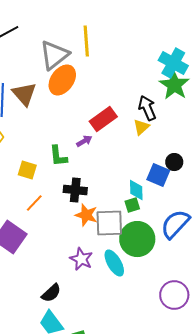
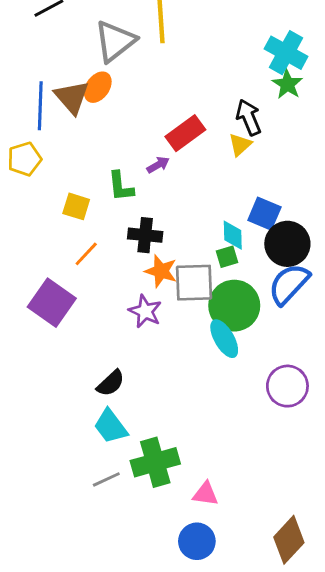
orange ellipse: (62, 80) -> (98, 87), moved, size x0.7
green star: (174, 85) -> (287, 84), size x0.7
black circle: (174, 162) -> (287, 244), moved, size x1.8
purple star: (81, 259) -> (145, 311), moved
cyan ellipse: (114, 263) -> (224, 339), moved

